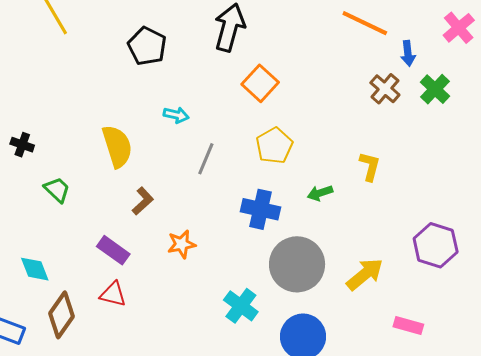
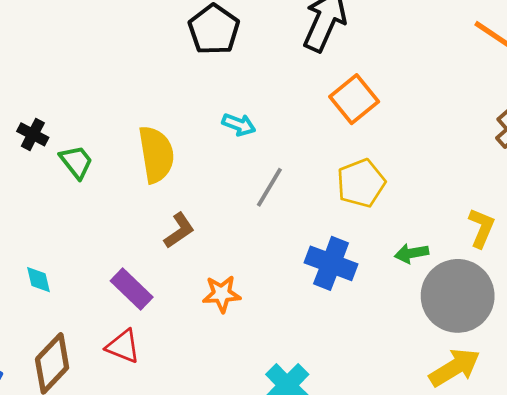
green trapezoid: (57, 190) -> (76, 162), moved
gray circle: (297, 264) -> (458, 296), moved
cyan diamond: (35, 269) -> (38, 280), moved, size x0.7

